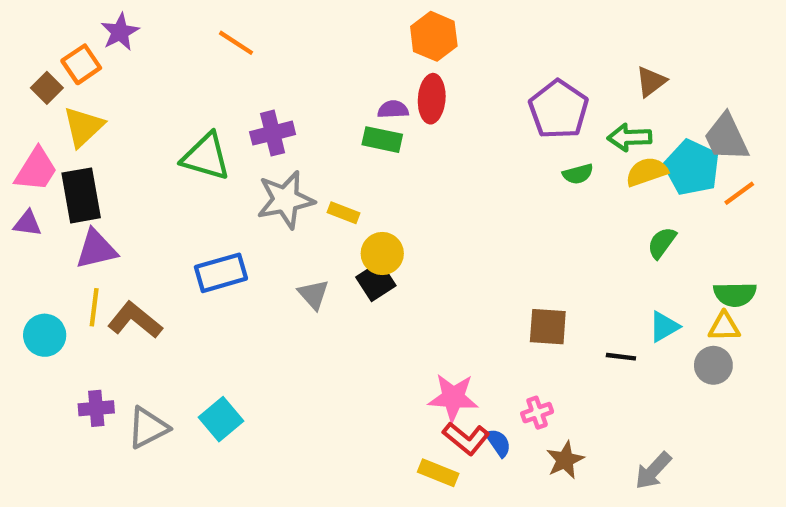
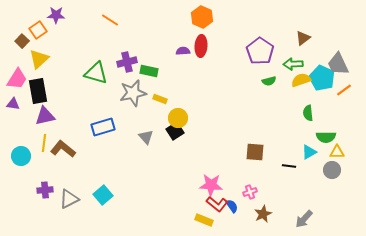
purple star: (120, 32) -> (56, 15), turned 30
green rectangle: (382, 140) -> (149, 71), moved
green semicircle: (662, 243) -> (308, 113), turned -42
green semicircle: (735, 294) -> (326, 137), moved

